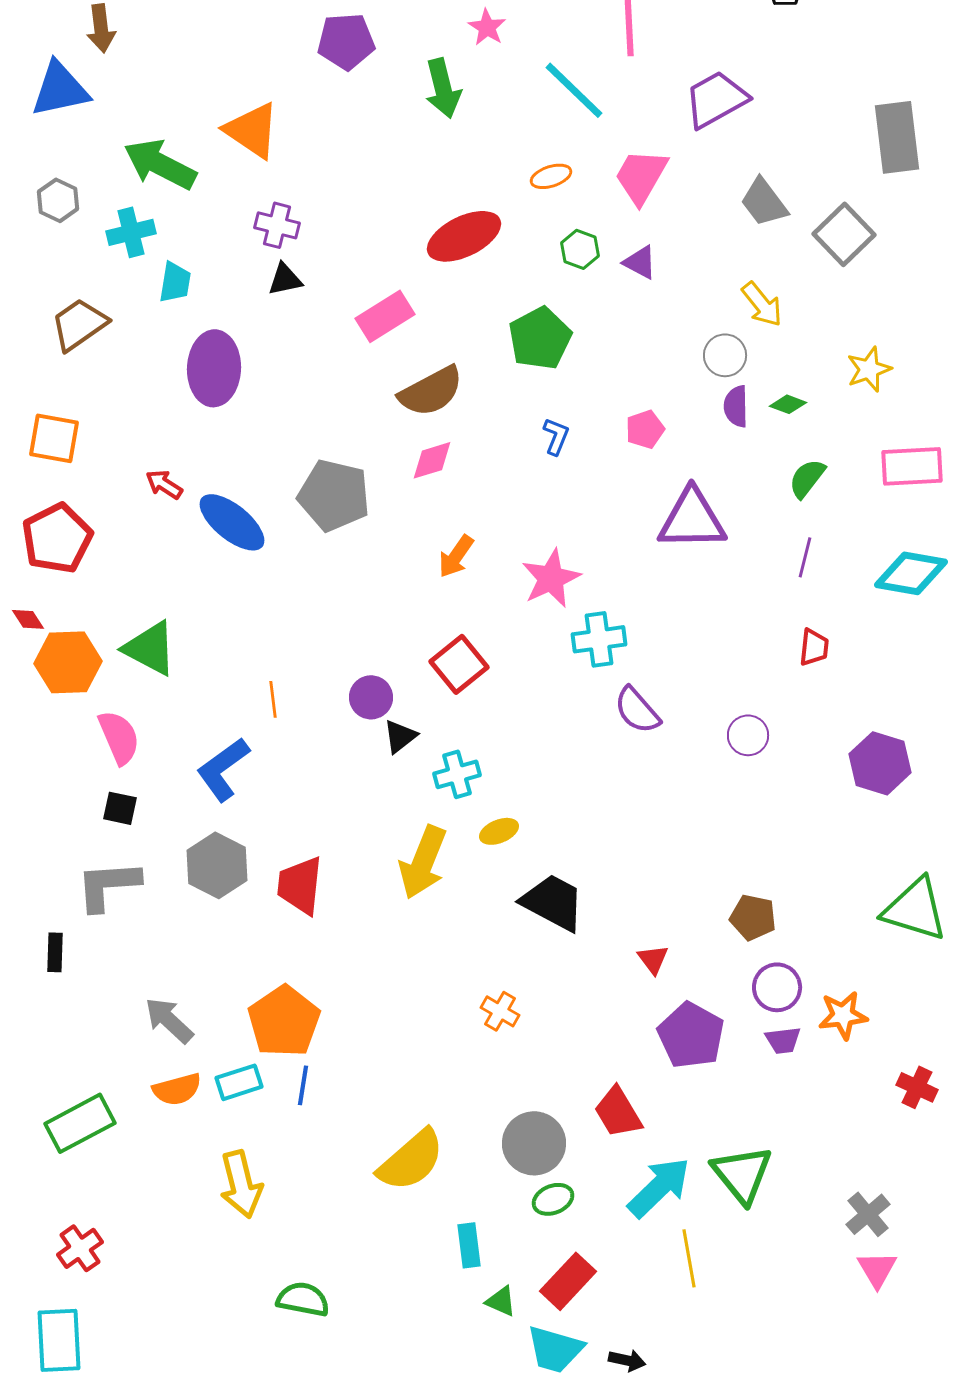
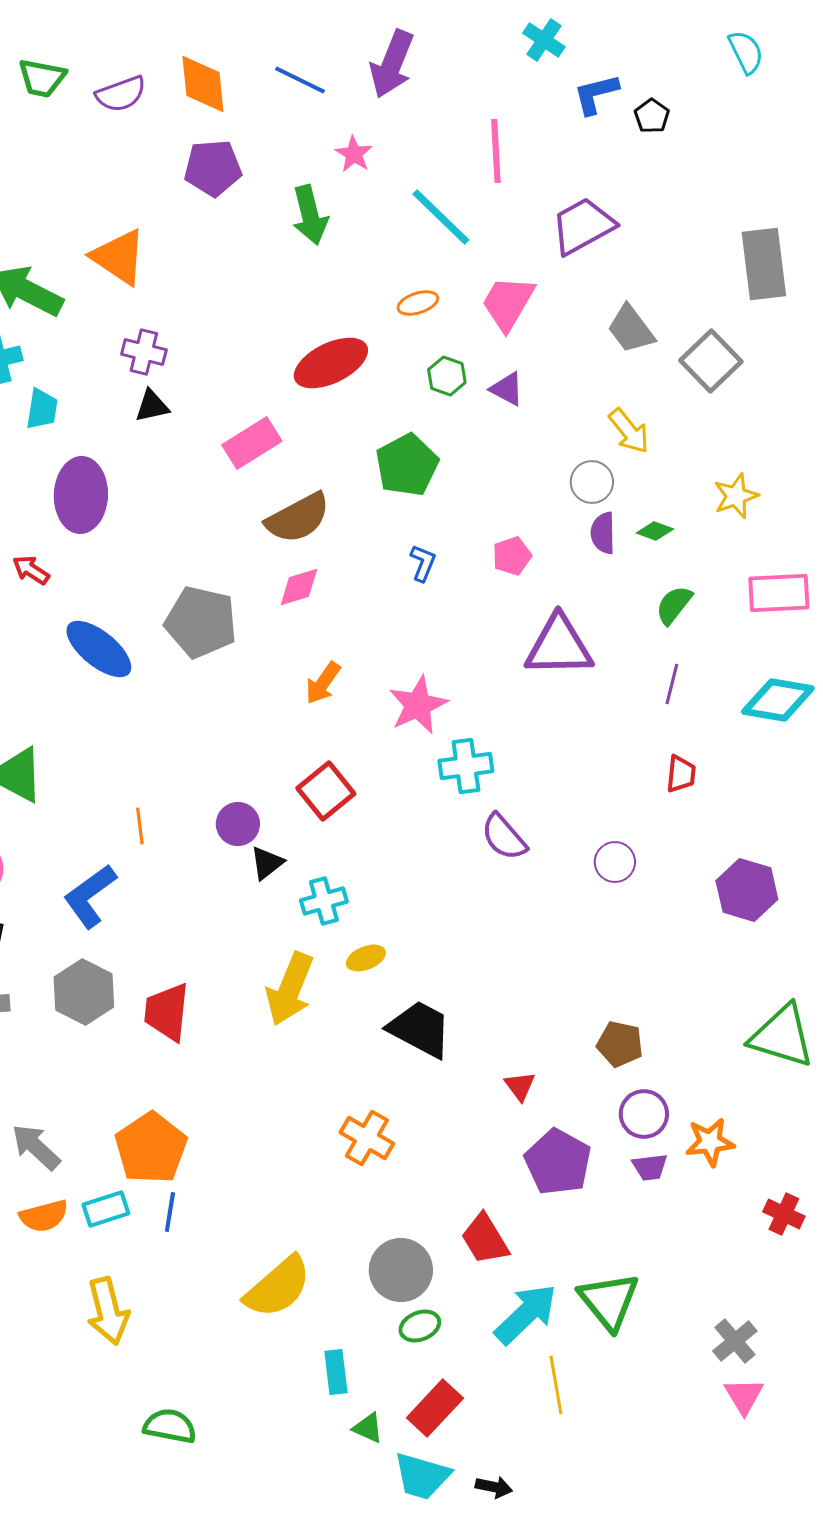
red arrow: (164, 484) -> (31, 570), moved
orange cross: (500, 1011) -> (367, 1138), size x1.4

